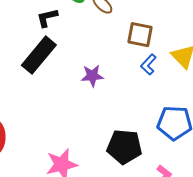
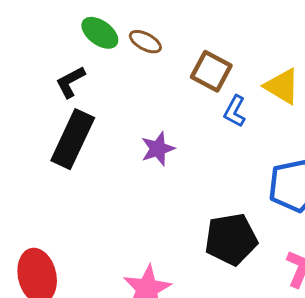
brown square: (140, 35) -> (211, 71), turned 32

